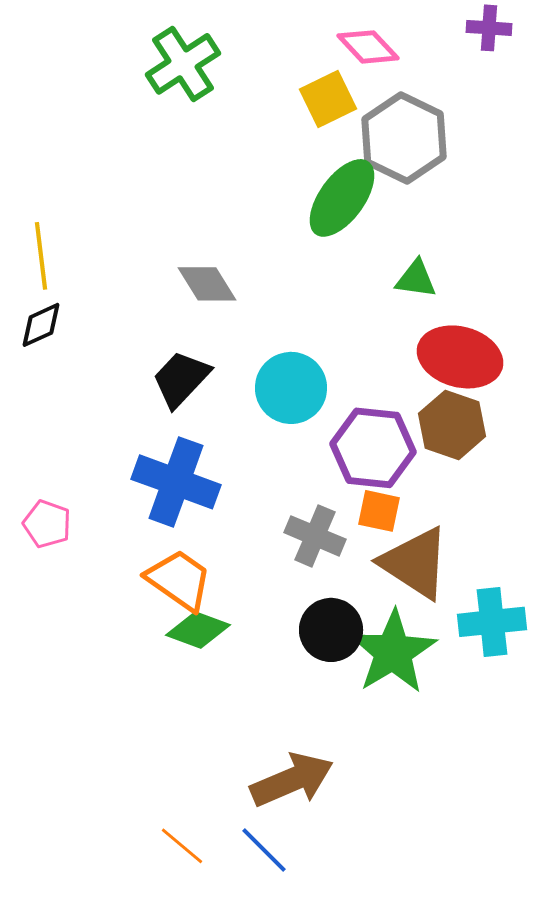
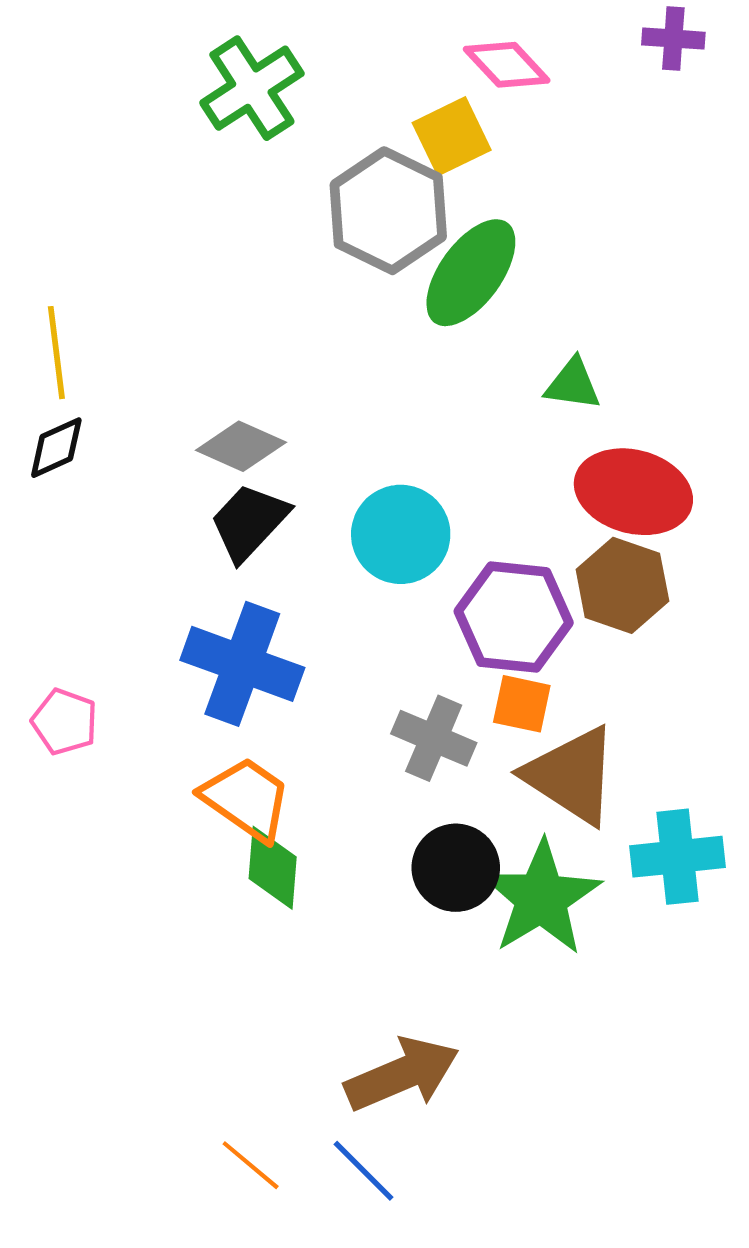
gray hexagon: (404, 138) -> (388, 211), moved
gray diamond: (207, 284) -> (241, 446), moved, turned -34
green diamond: (198, 630) -> (273, 868), turned 74

